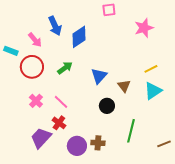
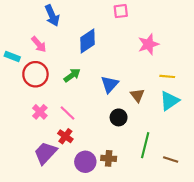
blue arrow: (55, 26) -> (52, 16), moved
pink star: (144, 28) -> (148, 44), moved
yellow line: (151, 69) -> (167, 76), turned 32
brown line: (164, 144) -> (171, 160), moved, turned 40

